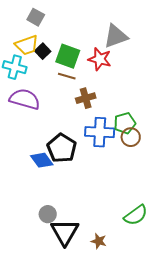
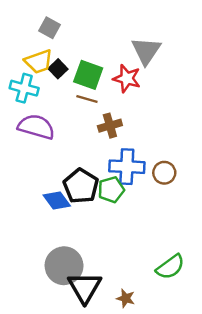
gray triangle: (116, 36) -> (146, 51), turned -36
green pentagon: (125, 123) -> (111, 190), moved
gray circle: (48, 214) -> (64, 266), size x1.8

